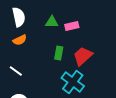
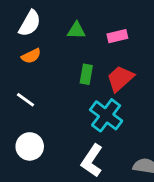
white semicircle: (19, 17) -> (30, 23), turned 42
pink rectangle: (72, 26) -> (117, 36), moved

